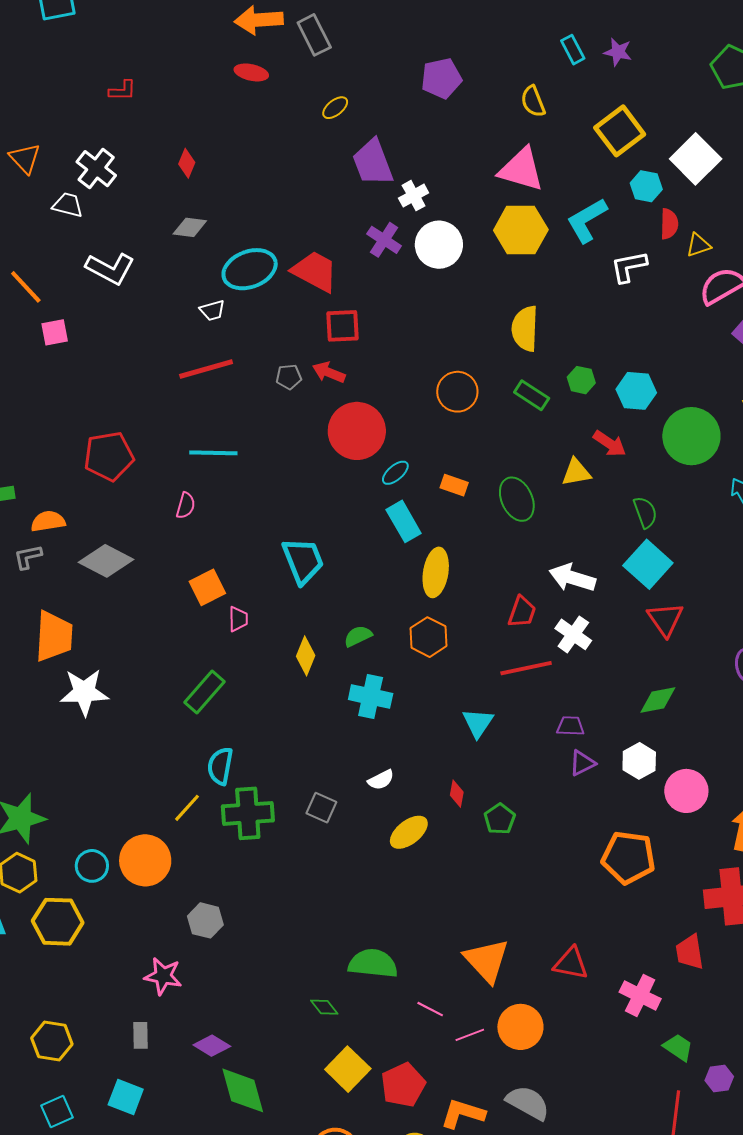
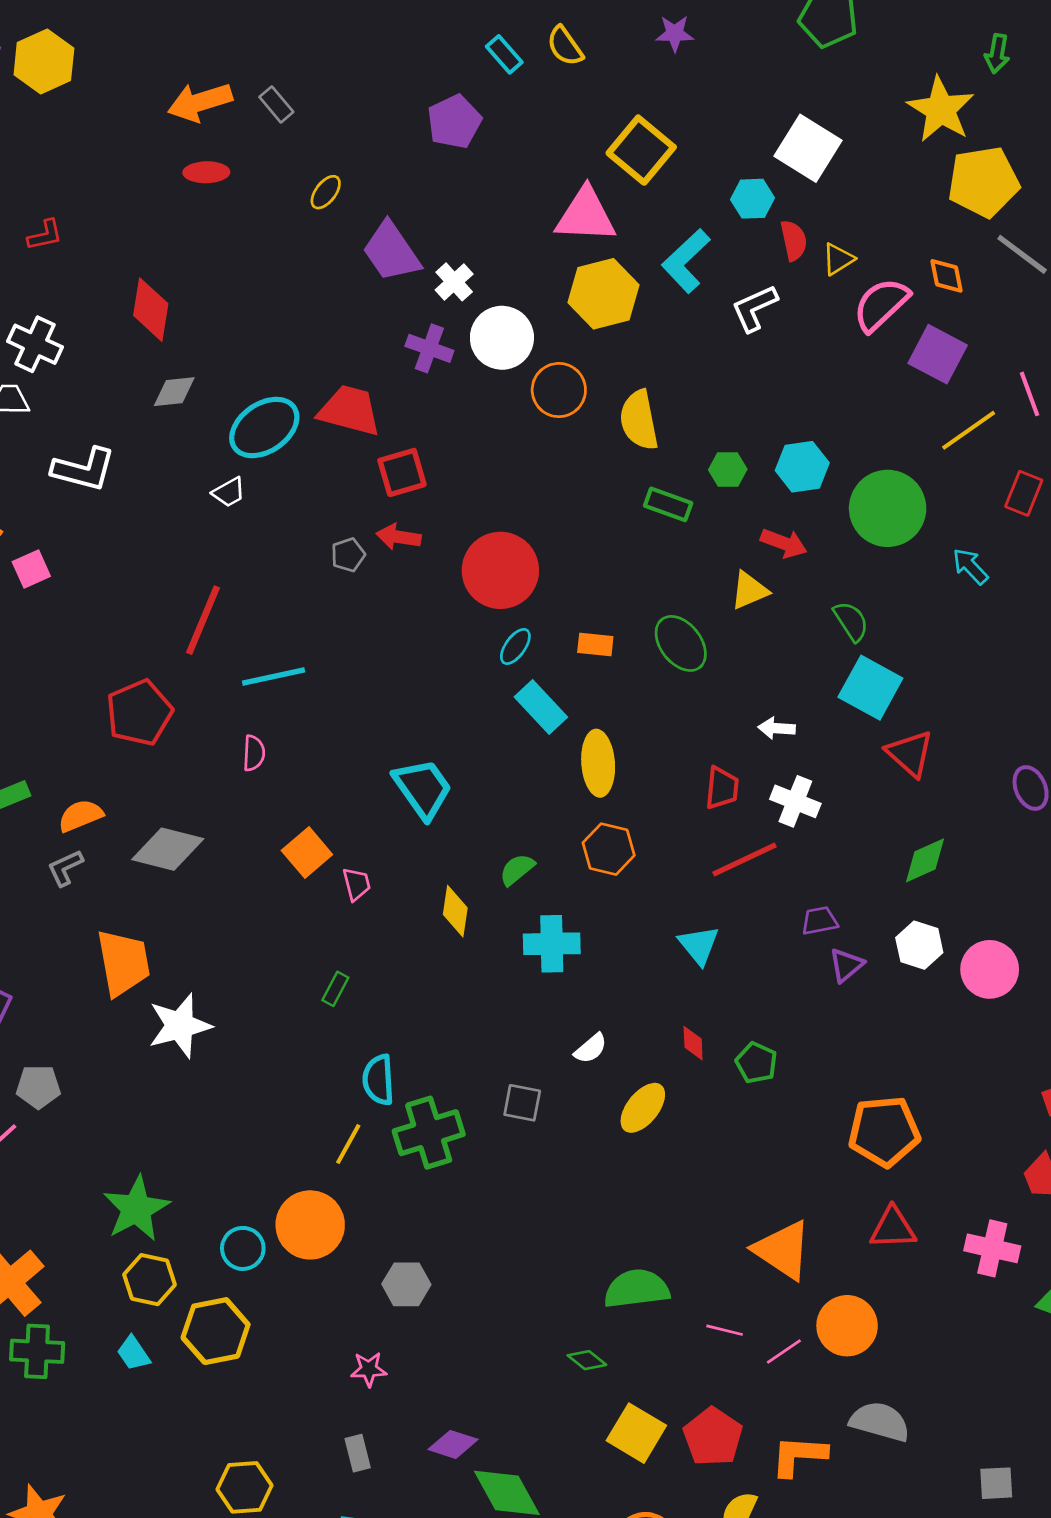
gray rectangle: (314, 35) -> (276, 104), size x0.7
cyan rectangle: (573, 50) -> (504, 54), moved
yellow semicircle: (533, 101) -> (565, 46), moved
yellow square: (620, 131) -> (641, 150), moved
red diamond: (187, 163) -> (151, 310), size x1.6
red line: (206, 369) -> (203, 620), moved, turned -38
orange circle: (457, 392) -> (559, 390), moved
red circle: (357, 431) -> (500, 570), moved
white arrow: (572, 578) -> (777, 728), size x0.6
green rectangle: (205, 692) -> (335, 989), size x0.6
orange pentagon: (628, 857) -> (884, 1131), moved
pink star: (163, 976) -> (369, 1369), size x0.7

